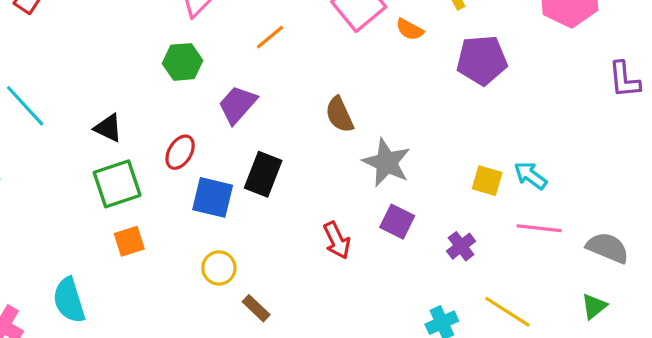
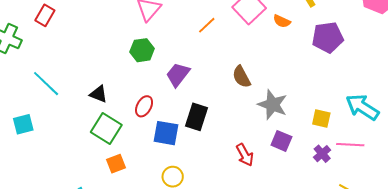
orange line: (270, 37) -> (207, 25), moved
cyan arrow: (530, 175) -> (362, 107), size x1.6
yellow square: (487, 181) -> (321, 119), moved
green square: (117, 184) -> (106, 128), turned -36
pink line: (539, 228) -> (350, 145), moved

